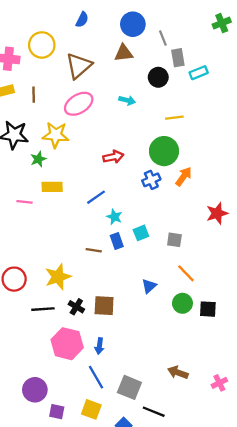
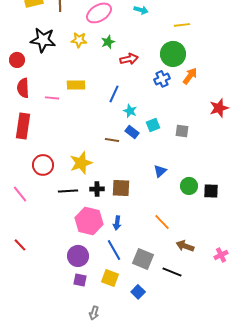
yellow star: (56, 135) -> (79, 40), size x0.7
green star: (38, 159) -> (108, 42), moved
blue line: (96, 197) -> (114, 94), turned -30
blue rectangle: (117, 241) -> (132, 132), turned -32
orange line: (186, 273) -> (162, 222), moved
black cross: (76, 307) -> (97, 189), turned -32
purple circle: (35, 390) -> (78, 256), moved
black line: (154, 412) -> (172, 272), moved

